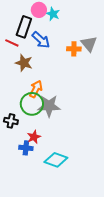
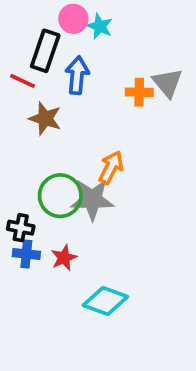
blue arrow: (41, 40) -> (77, 75), turned -126
orange arrow: (36, 89) -> (111, 167), moved
blue cross: (26, 148) -> (26, 254), moved

